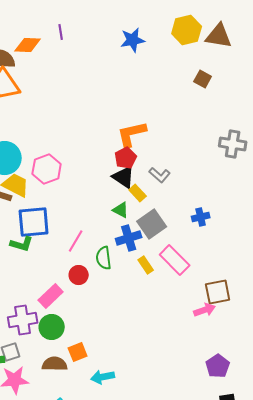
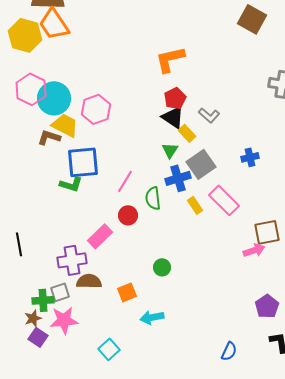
brown square: (203, 79) -> (252, 19), size x1.6
orange L-shape: (132, 134) -> (170, 59), moved
green triangle: (121, 210) -> (170, 150), turned 36
green circle: (52, 327) -> (162, 267), moved, size x0.7
brown semicircle: (55, 364) -> (89, 281), moved

